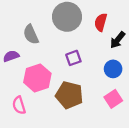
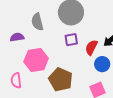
red semicircle: (101, 22) -> (91, 47), moved
purple square: (73, 58) -> (71, 40), moved

